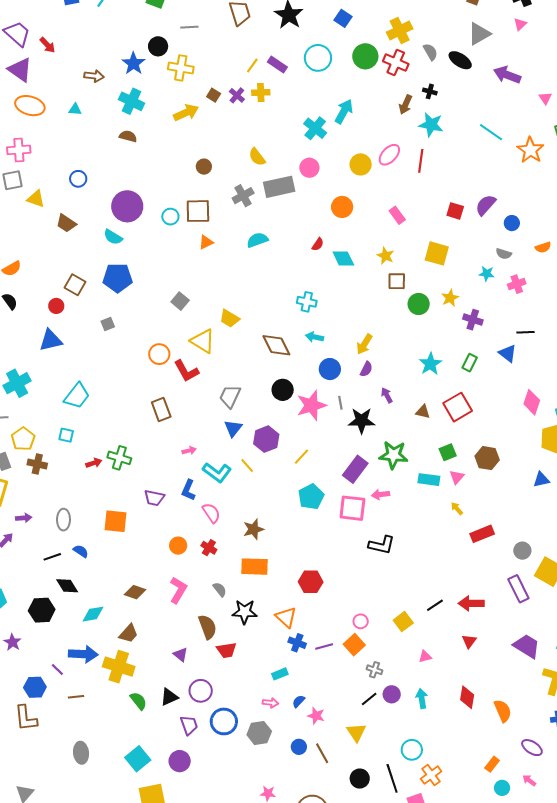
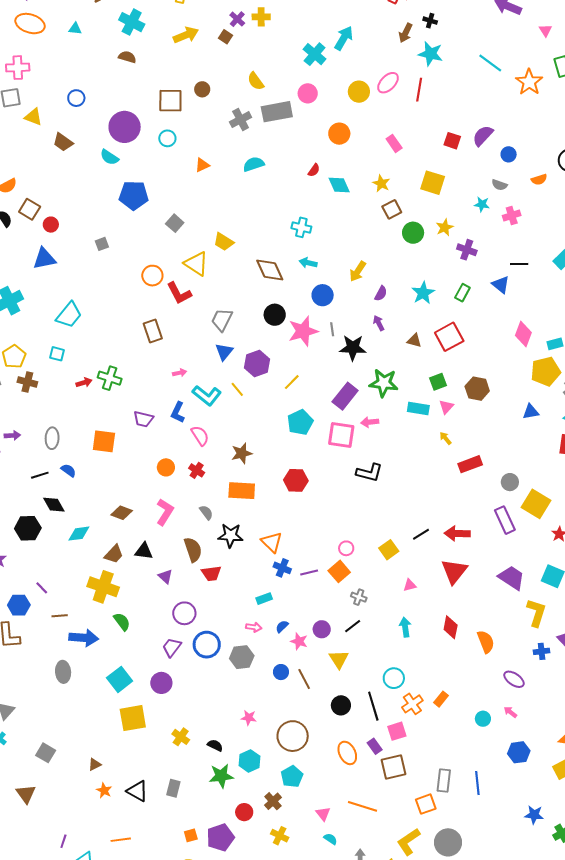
brown square: (214, 95) -> (225, 37), moved
brown square: (198, 211) -> (170, 101), moved
blue pentagon: (118, 278) -> (134, 195), moved
brown square: (397, 281) -> (392, 209), turned -30
brown square: (75, 285) -> (30, 209), moved
purple semicircle: (366, 369) -> (381, 293), moved
red hexagon: (311, 582) -> (296, 480), moved
red triangle: (469, 641) -> (454, 571), size x1.8
blue arrow: (83, 654) -> (84, 638), moved
purple circle: (392, 694) -> (322, 629), moved
black triangle: (169, 697) -> (144, 551), moved, turned 30
purple trapezoid: (189, 725) -> (172, 647), turned -125
orange rectangle: (492, 764) -> (441, 699), moved

